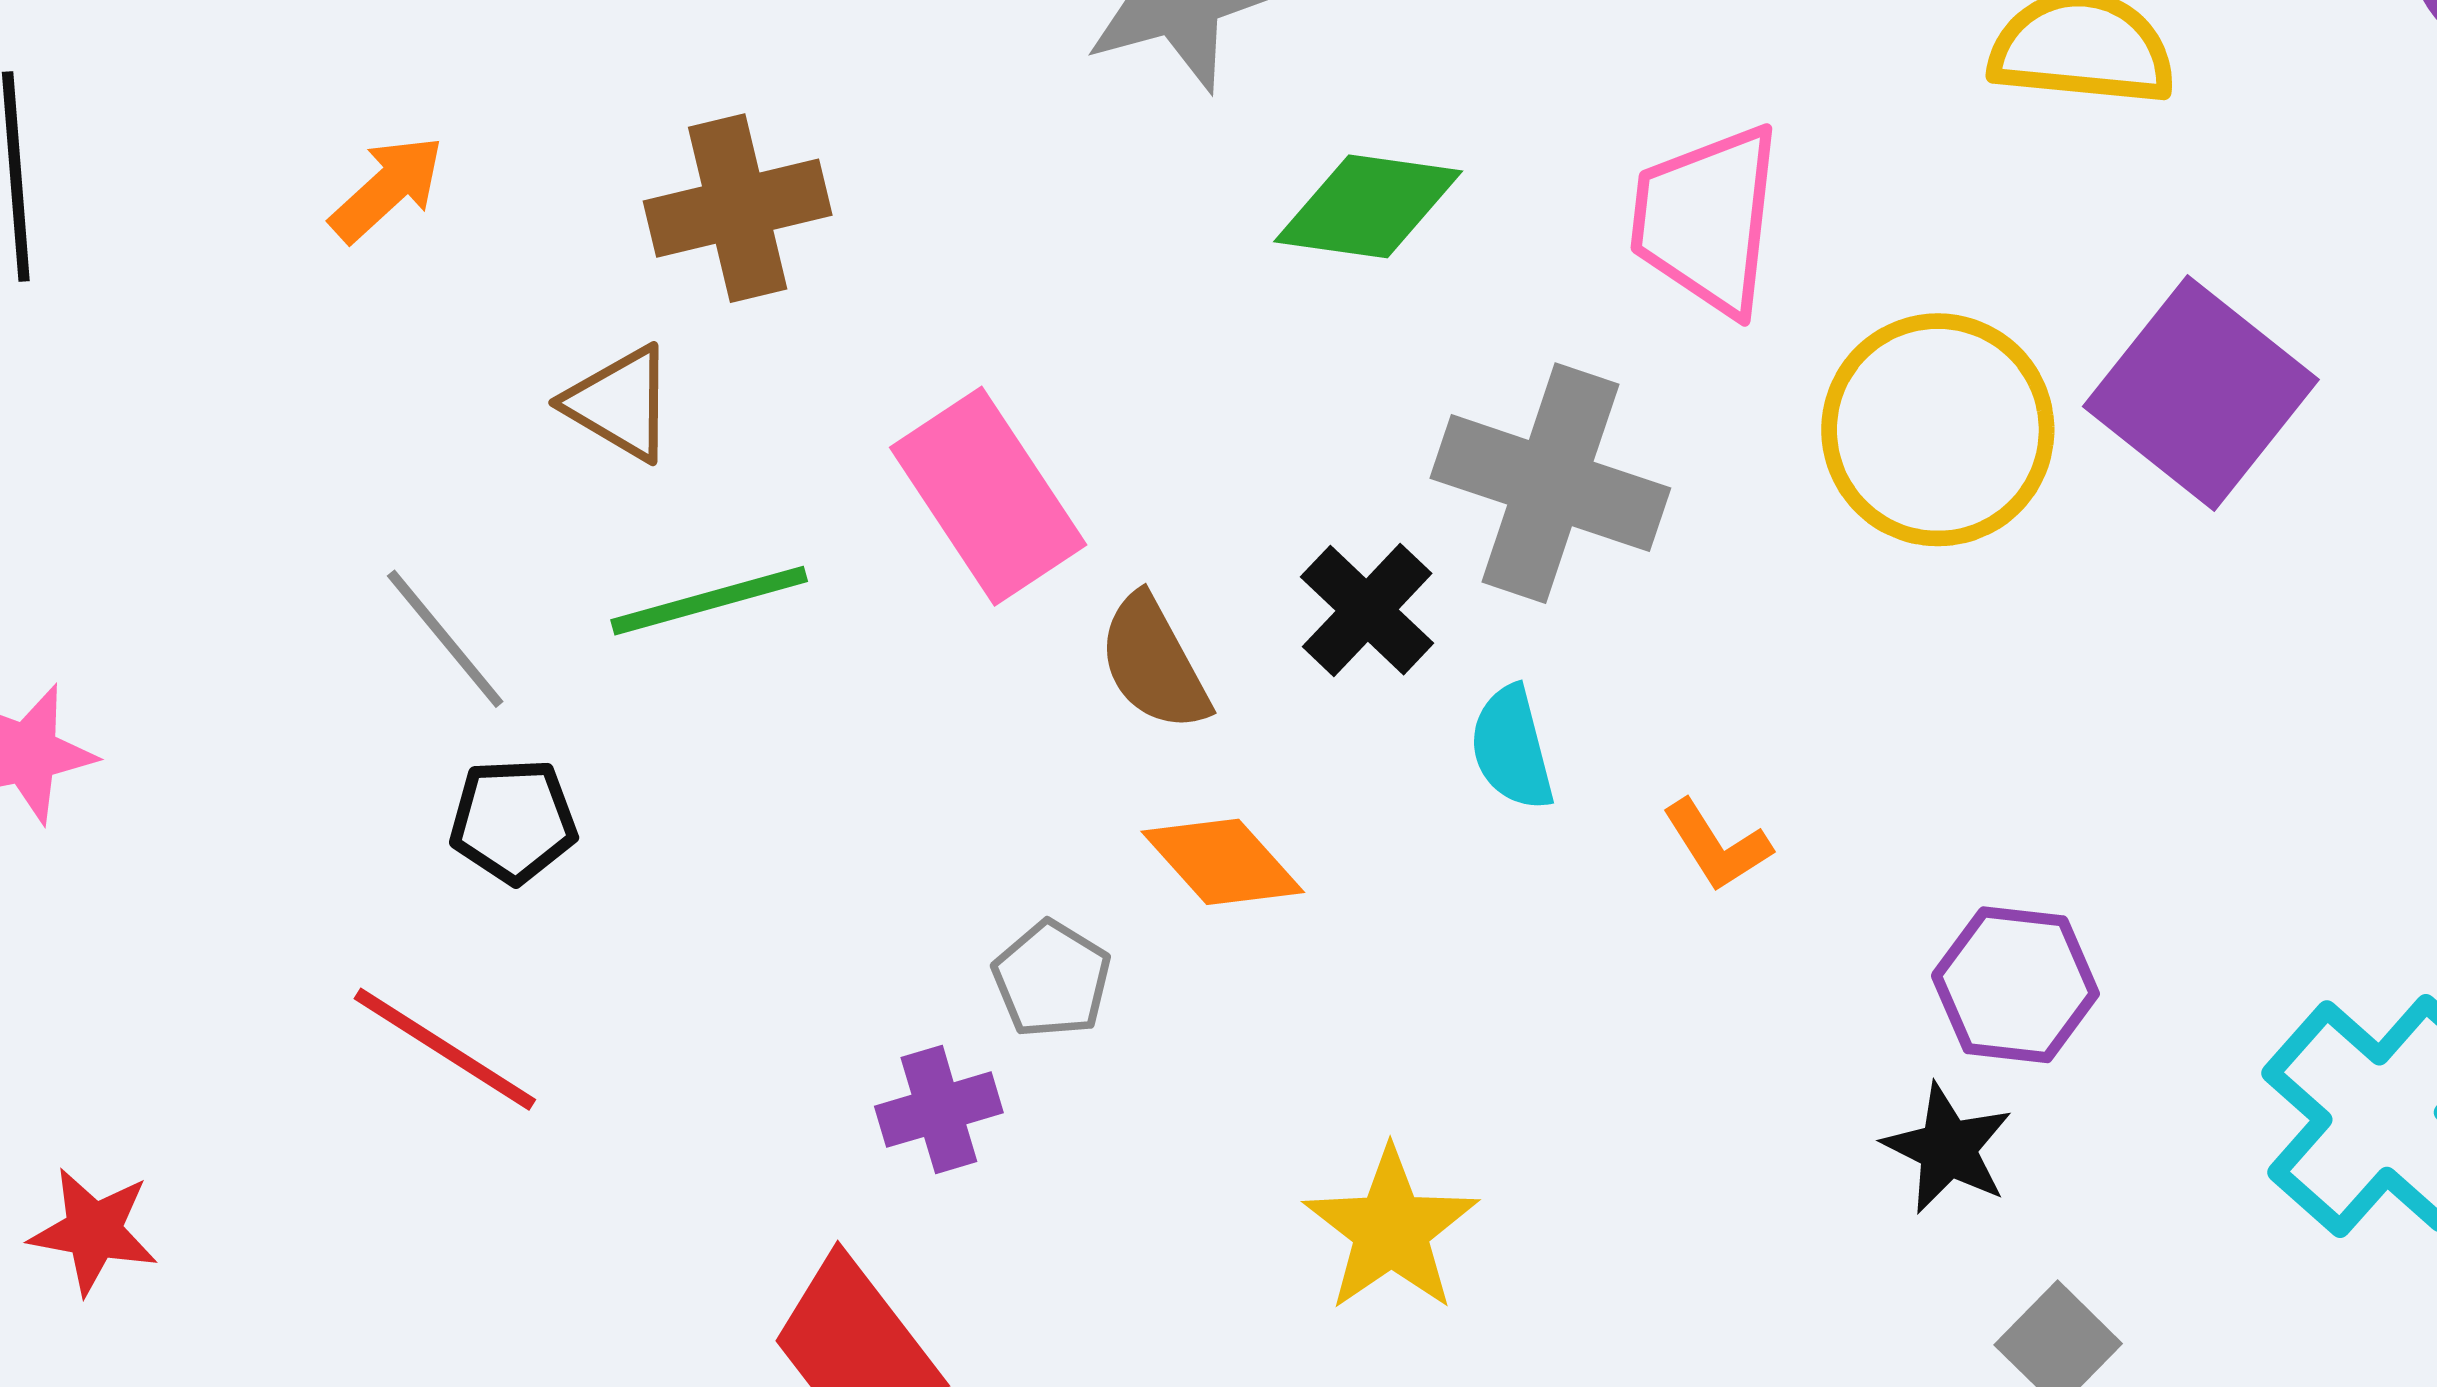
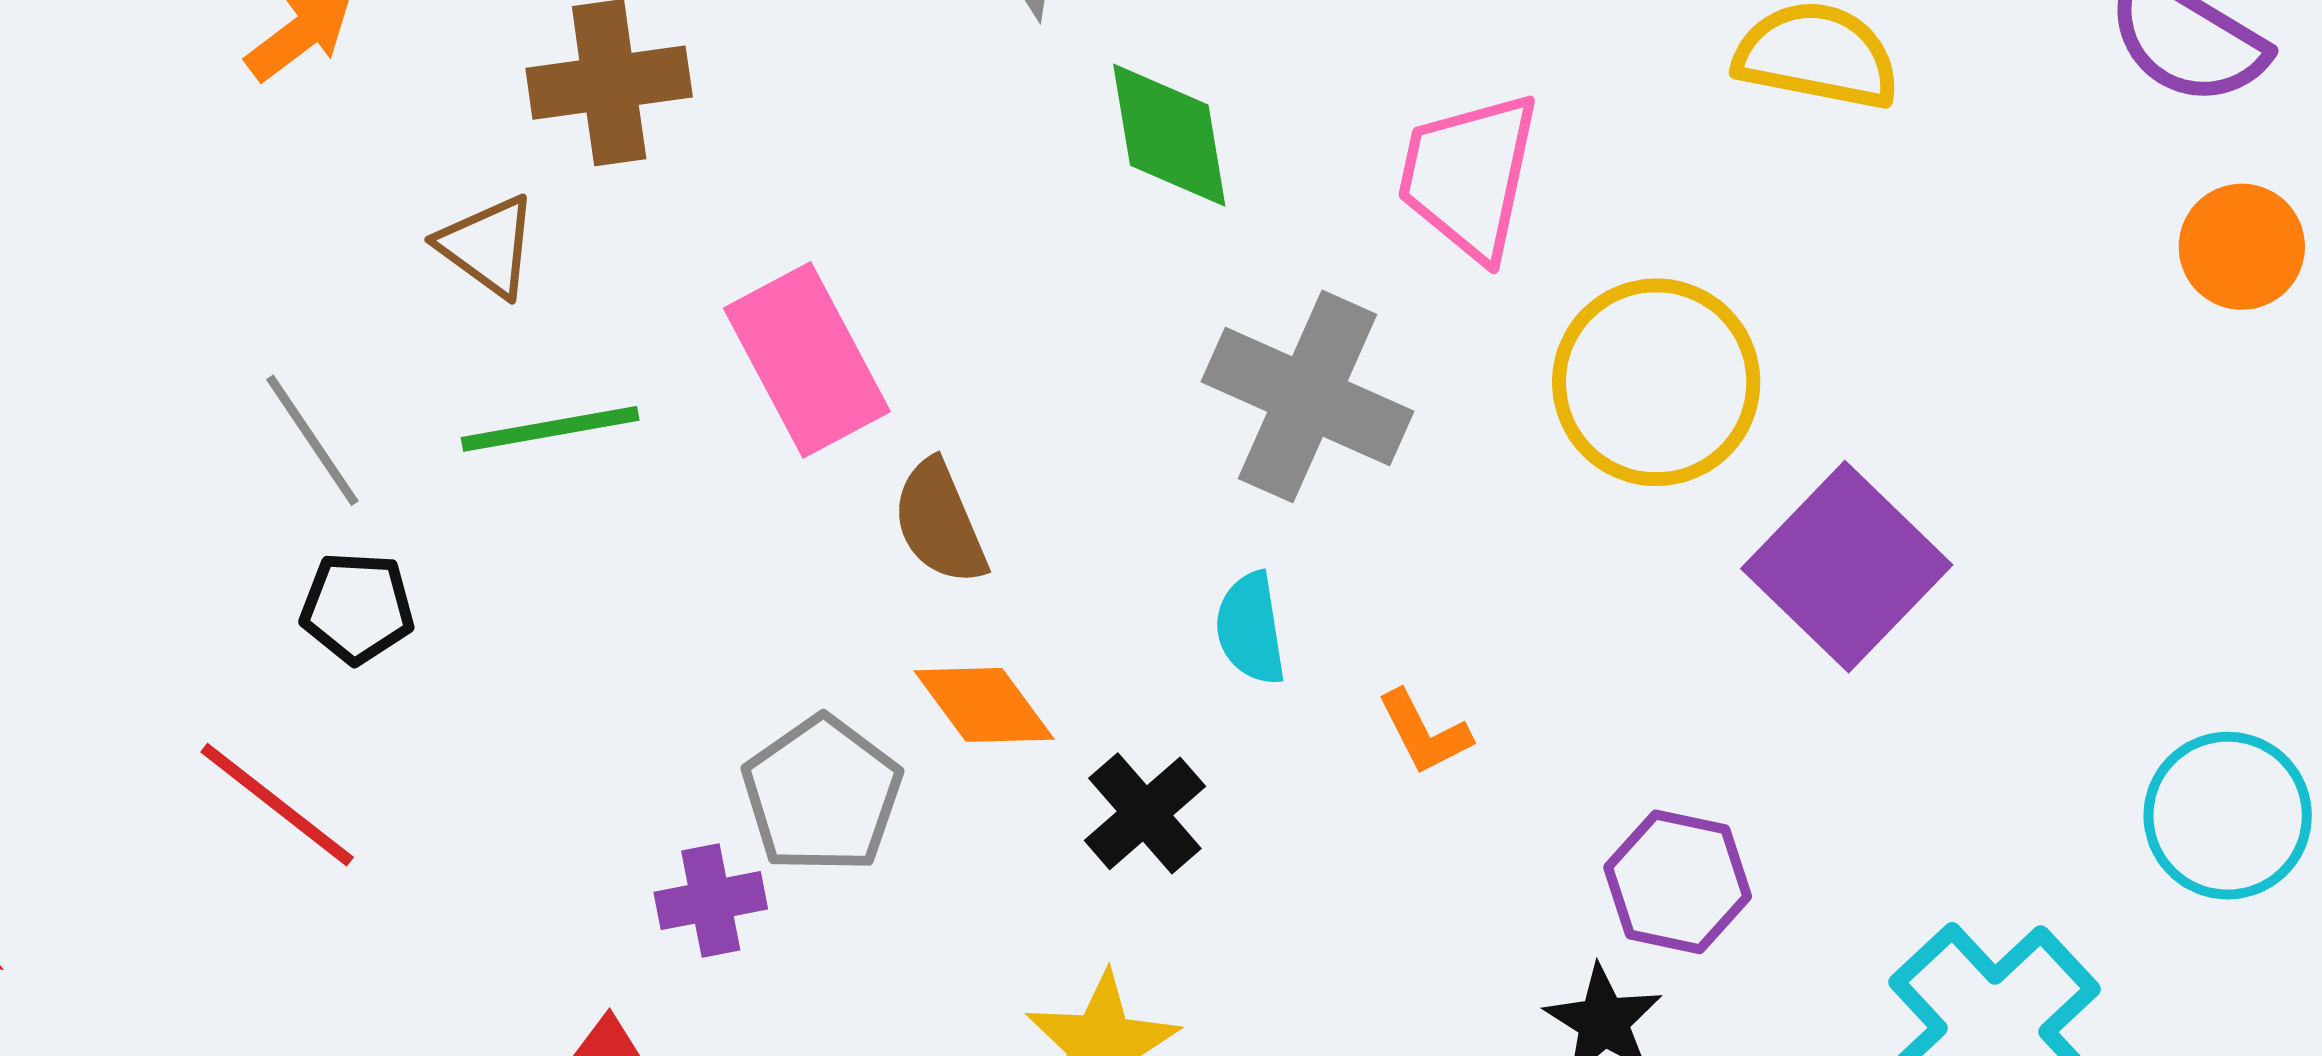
green diamond: (1368, 206) -> (1169, 135), turned 67
purple square: (2201, 393) -> (1847, 567), moved
black cross: (1367, 610) -> (1145, 813), moved
gray pentagon: (1052, 979) -> (822, 795), size x1.5

